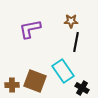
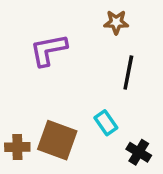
brown star: (71, 21) -> (116, 22), moved
cyan rectangle: (63, 71) -> (106, 123), size x0.6

